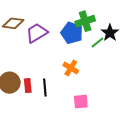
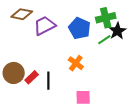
green cross: (85, 21) -> (106, 18), moved
red rectangle: (28, 86) -> (32, 77), turned 48

